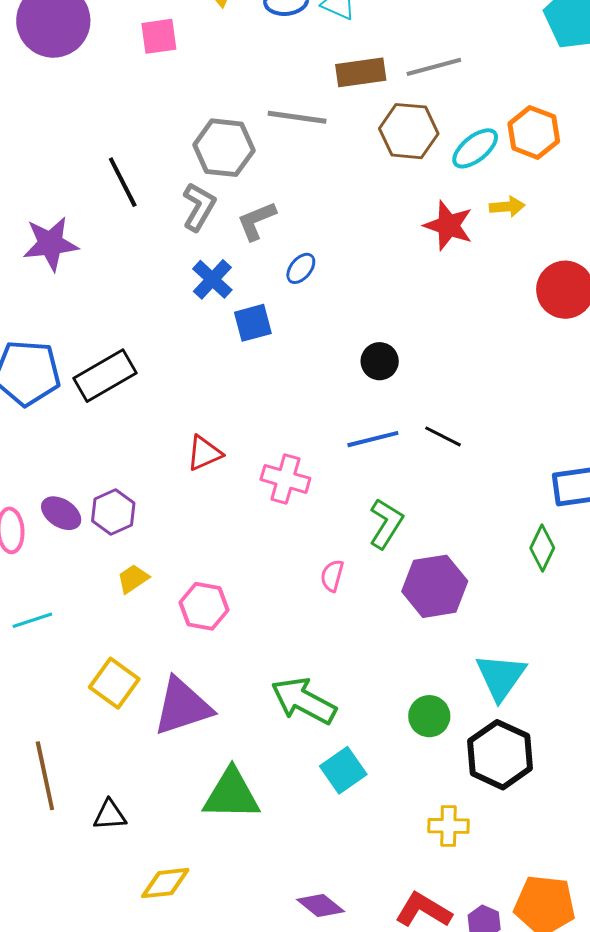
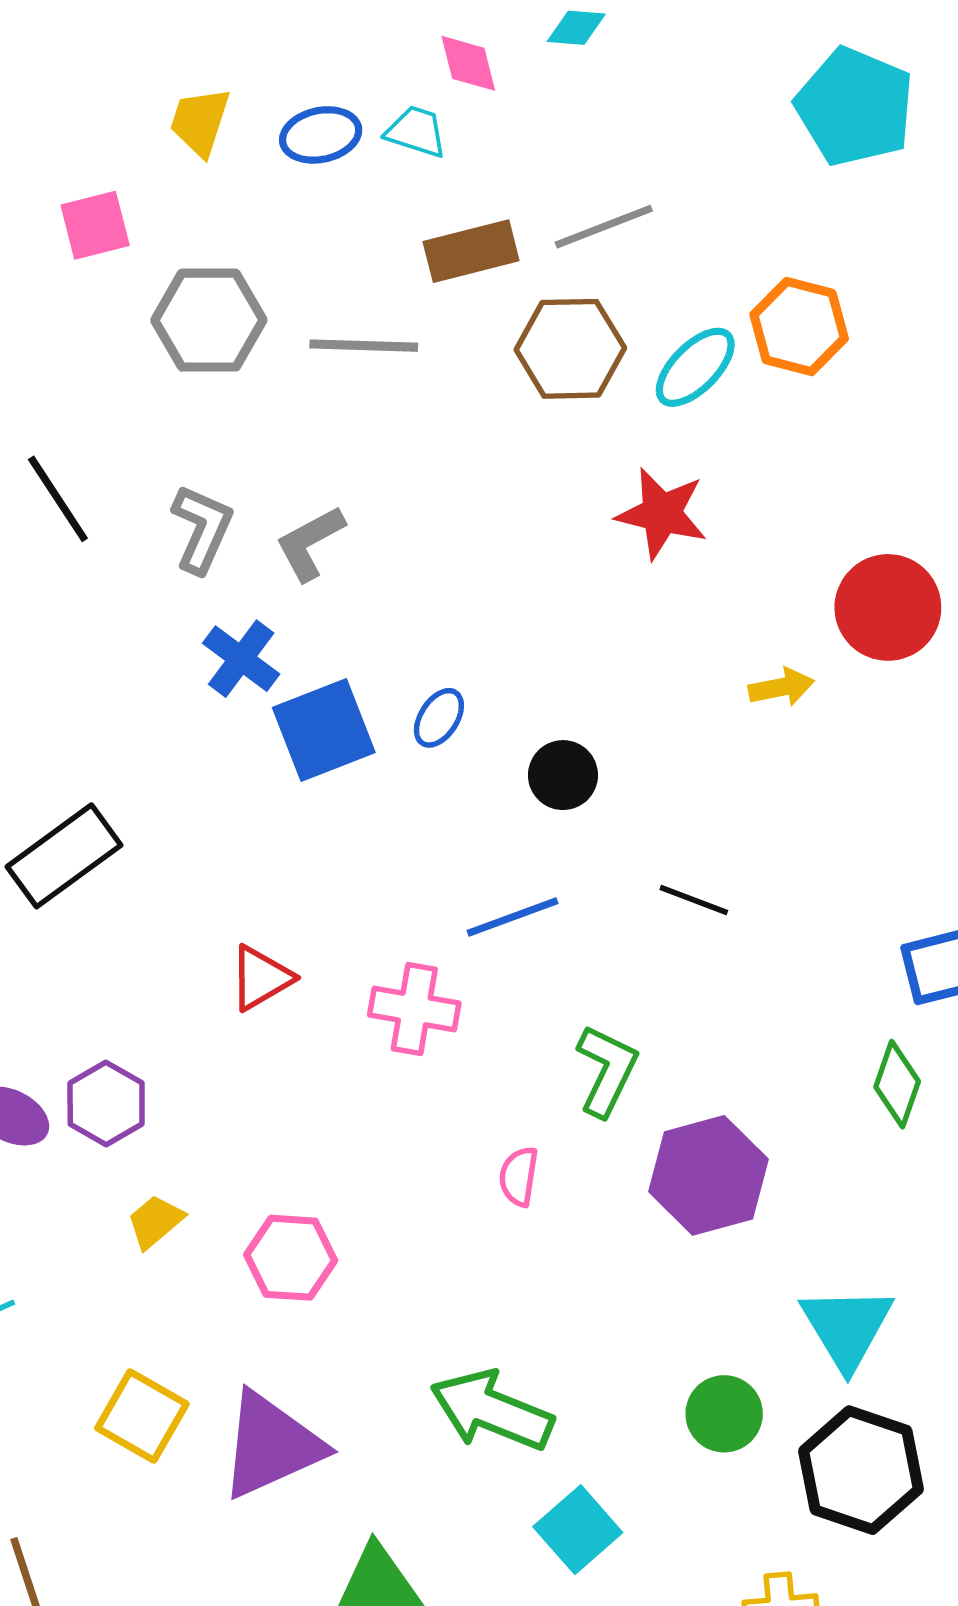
gray hexagon: (224, 148) -> (209, 320), moved
yellow arrow: (507, 207) -> (781, 687), moved
blue ellipse: (301, 268) -> (439, 718), moved
blue square: (253, 323) -> (324, 730), size x1.4
blue line: (373, 439) -> (513, 917), moved

